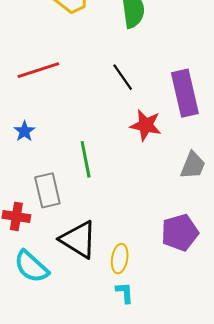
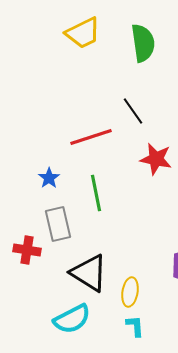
red line: (38, 70) -> (91, 137), moved
blue star: (24, 131) -> (49, 178), moved
cyan semicircle: (31, 267) -> (72, 319), moved, turned -69

